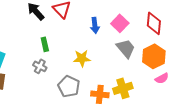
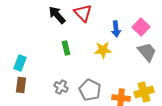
yellow star: (82, 58) -> (103, 50), moved
gray cross: (40, 66) -> (61, 87), moved

